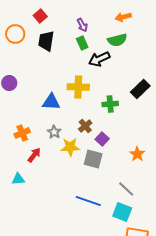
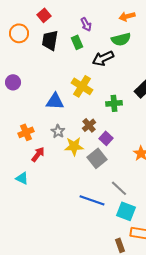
green rectangle: (82, 43) -> (77, 42), moved
yellow cross: (78, 87) -> (82, 86), turned 30
gray square: (93, 159) -> (97, 158), turned 36
cyan triangle: (18, 179) -> (22, 178), turned 32
gray line: (126, 189) -> (119, 188), moved

